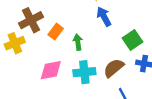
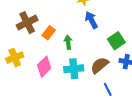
yellow cross: (15, 43) -> (15, 58), moved
pink diamond: (51, 70) -> (44, 67), turned -35

